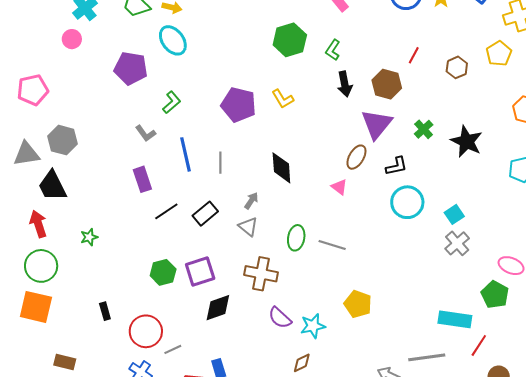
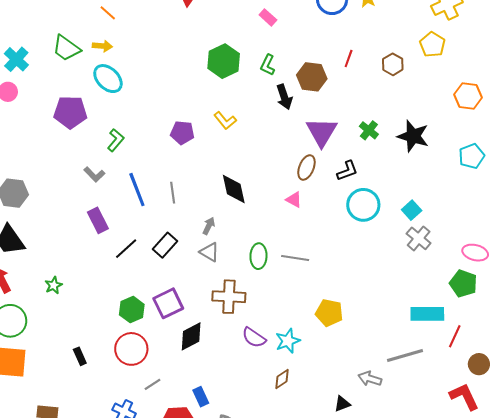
brown hexagon: (387, 84) -> (312, 77), moved
purple pentagon: (239, 105) -> (182, 133), size x0.7
red circle: (146, 331) -> (131, 349), moved

